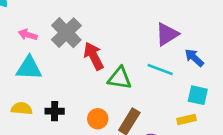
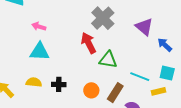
gray cross: (66, 33) -> (103, 18), moved
purple triangle: (167, 34) -> (144, 27), turned -48
cyan line: (160, 70) -> (140, 77), moved

